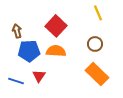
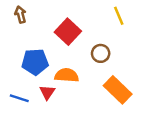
brown arrow: (17, 31) -> (20, 15), moved
brown circle: (95, 44) -> (101, 53), moved
orange semicircle: (56, 51) -> (67, 75), moved

